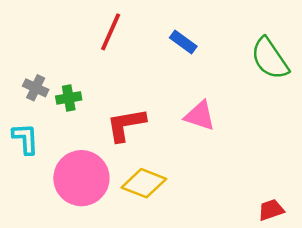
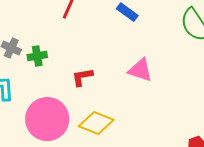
red L-shape: (126, 125) -> (82, 77), size x0.7

